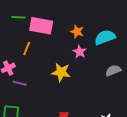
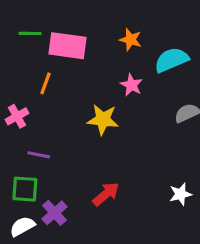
orange star: (77, 32) -> (131, 40), moved
purple line: (20, 83) -> (39, 155), moved

